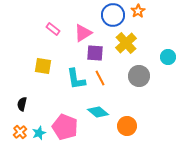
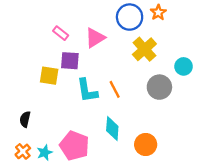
purple square: (95, 53) -> (70, 61), moved
cyan circle: (168, 57) -> (184, 66), moved
cyan diamond: (98, 112) -> (112, 128), turned 55

